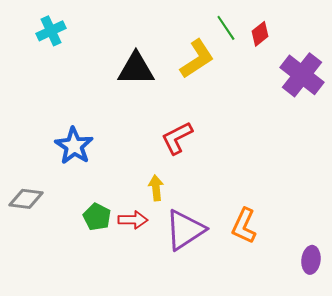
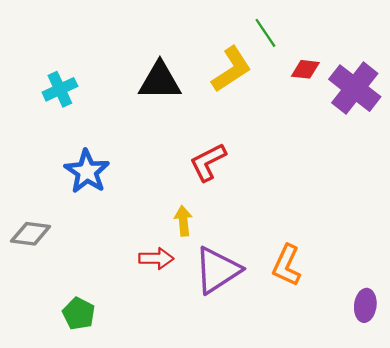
cyan cross: (51, 31) -> (60, 89), moved
red diamond: (260, 34) -> (305, 69), moved, turned 45
green pentagon: (97, 217) -> (79, 314), moved

